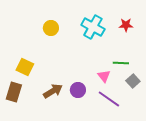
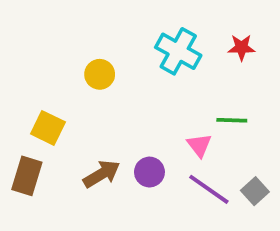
yellow circle: (51, 28) -> (100, 74), moved
gray square: (133, 81) -> (255, 191), moved

